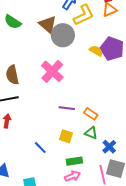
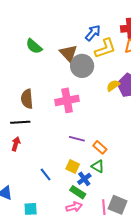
yellow semicircle: (96, 51) -> (113, 86), turned -72
pink cross: (52, 71) -> (67, 100), turned 30
blue cross: (109, 147) -> (84, 179), moved
green rectangle: (74, 161) -> (78, 192), turned 35

